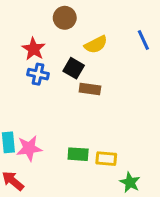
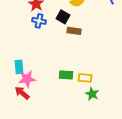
pink star: (29, 148) -> (27, 79), moved
green star: (130, 182) -> (92, 94), moved

